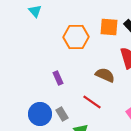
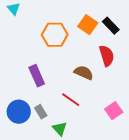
orange square: (109, 27) -> (88, 25), turned 30
purple rectangle: (58, 78) -> (37, 76), size x1.5

